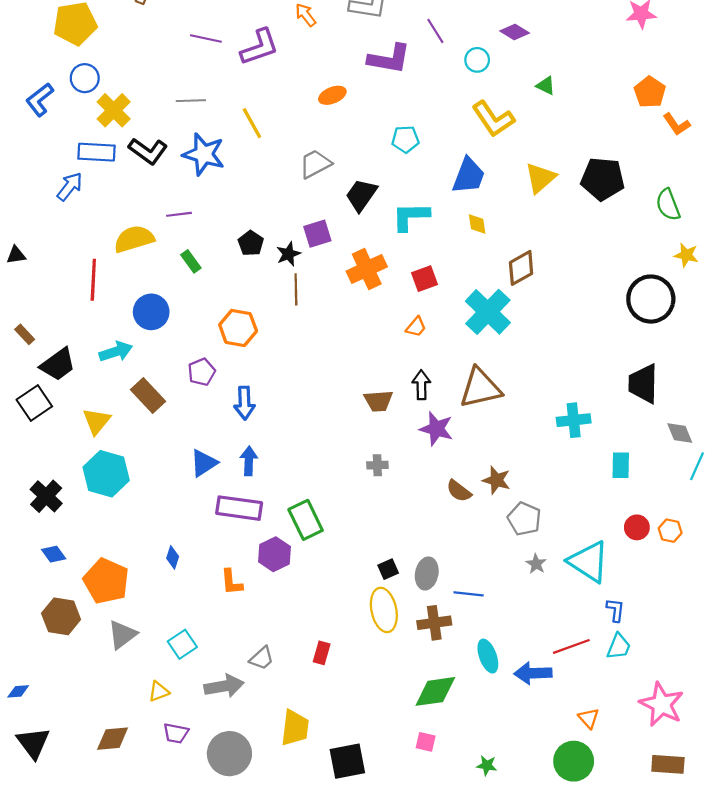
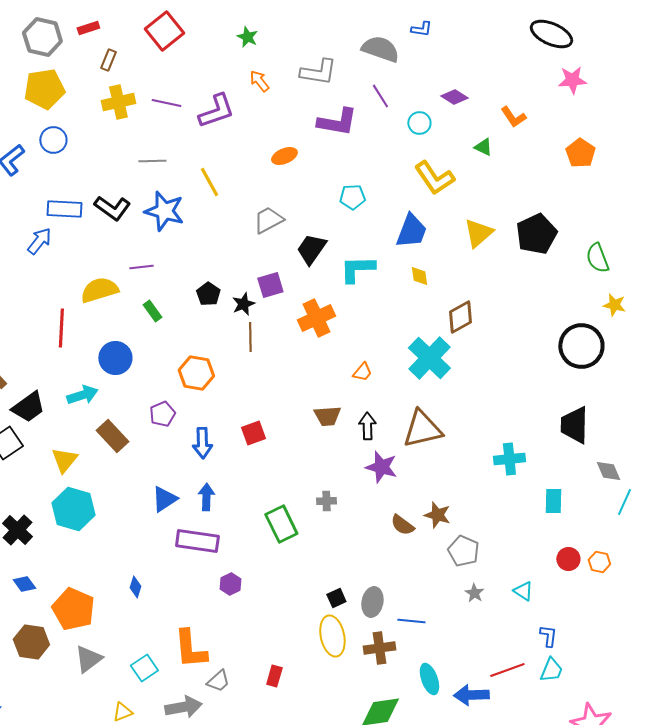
yellow cross: (114, 110) -> (118, 102), moved, turned 32
orange L-shape: (677, 124) -> (513, 117), moved
black pentagon: (603, 179) -> (536, 234), turned -30
red square: (425, 279) -> (253, 433), moved
brown trapezoid: (378, 401) -> (327, 416), moved
green rectangle: (306, 520) -> (281, 524), moved
purple hexagon: (274, 554) -> (230, 584), size x0.7
cyan triangle: (589, 562) -> (523, 591), size x0.5
orange L-shape: (232, 582) -> (190, 649), moved, size x1.6

